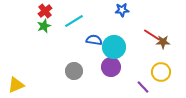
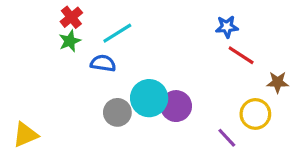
blue star: (122, 10) -> (227, 27), moved
blue semicircle: (94, 40) -> (103, 63), moved
brown star: (163, 42) -> (278, 82), moved
cyan circle: (114, 47) -> (149, 98), moved

